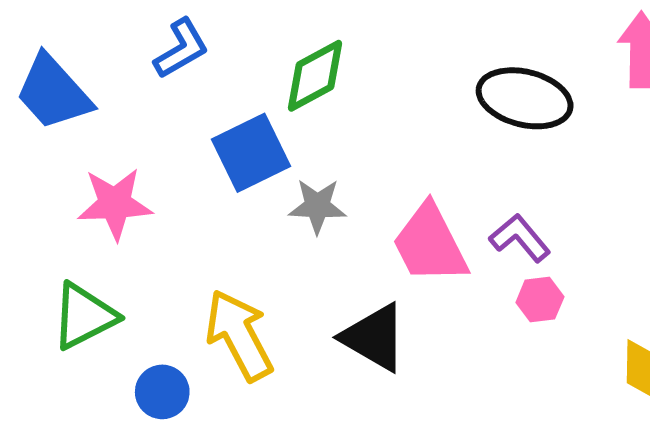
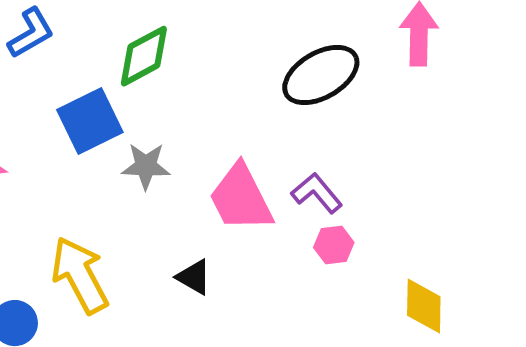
black ellipse: (525, 98) -> (321, 75), turned -44
black triangle: (374, 337) -> (194, 277), size x0.6

